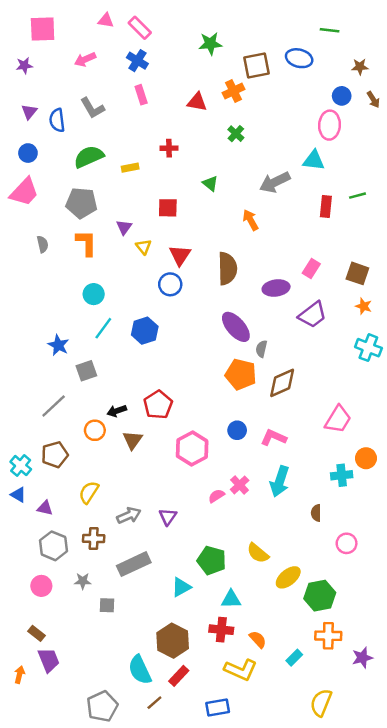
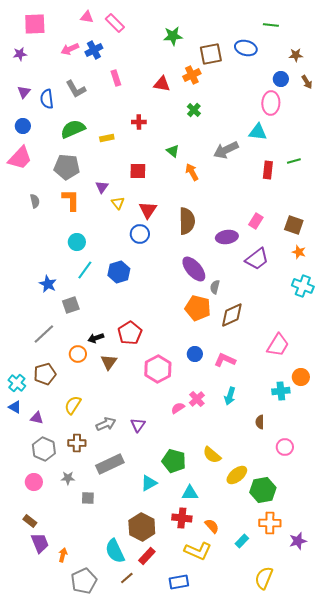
blue cross: (137, 61) -> (94, 50), moved, turned 30
orange arrow: (250, 220) -> (192, 172), moved
cyan arrow: (280, 481) -> (230, 396), size x0.7
orange arrow: (19, 675) -> (63, 555), moved

